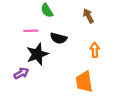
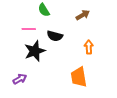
brown arrow: (88, 16) -> (83, 15), turned 88
purple arrow: (21, 73) -> (20, 79), moved

